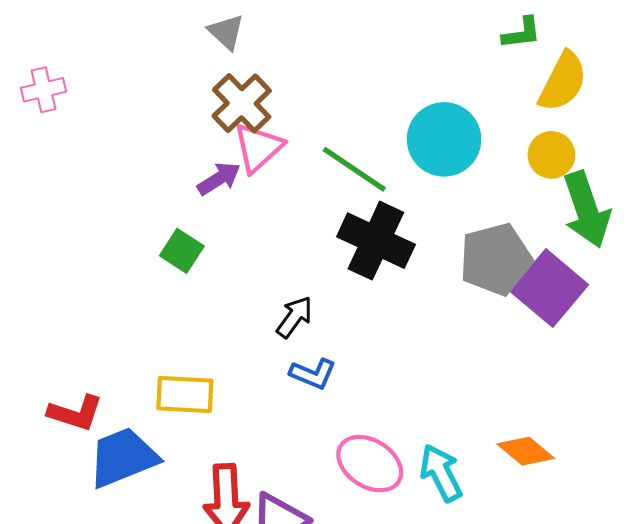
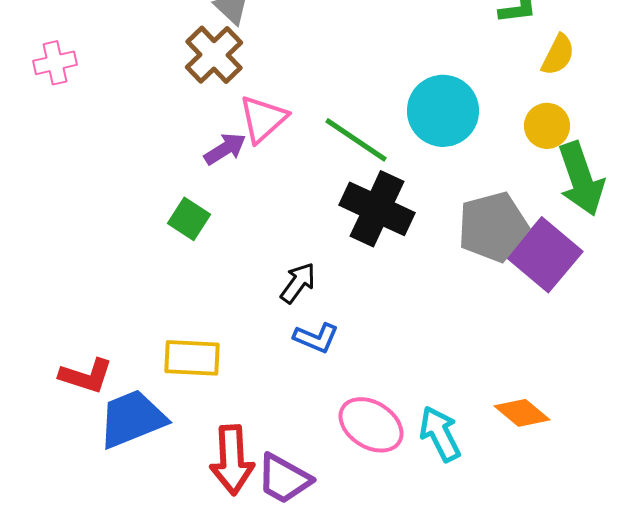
yellow semicircle: (563, 82) -> (558, 55), size x0.7
brown cross: (242, 103) -> (214, 55), moved

